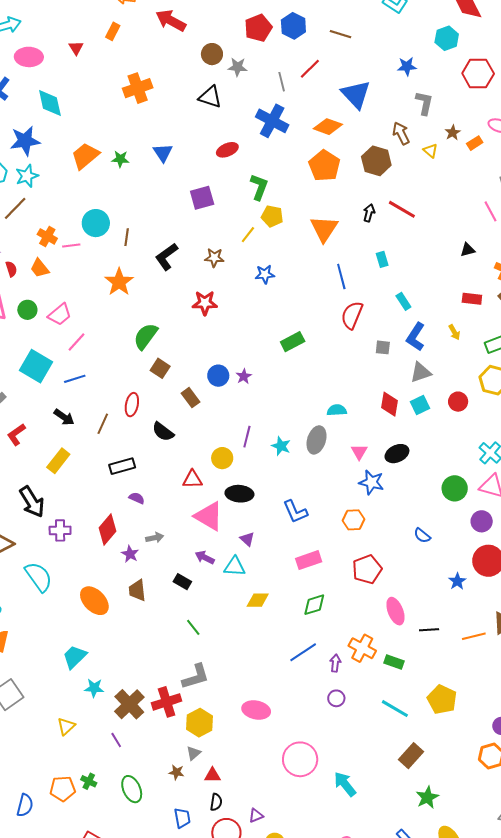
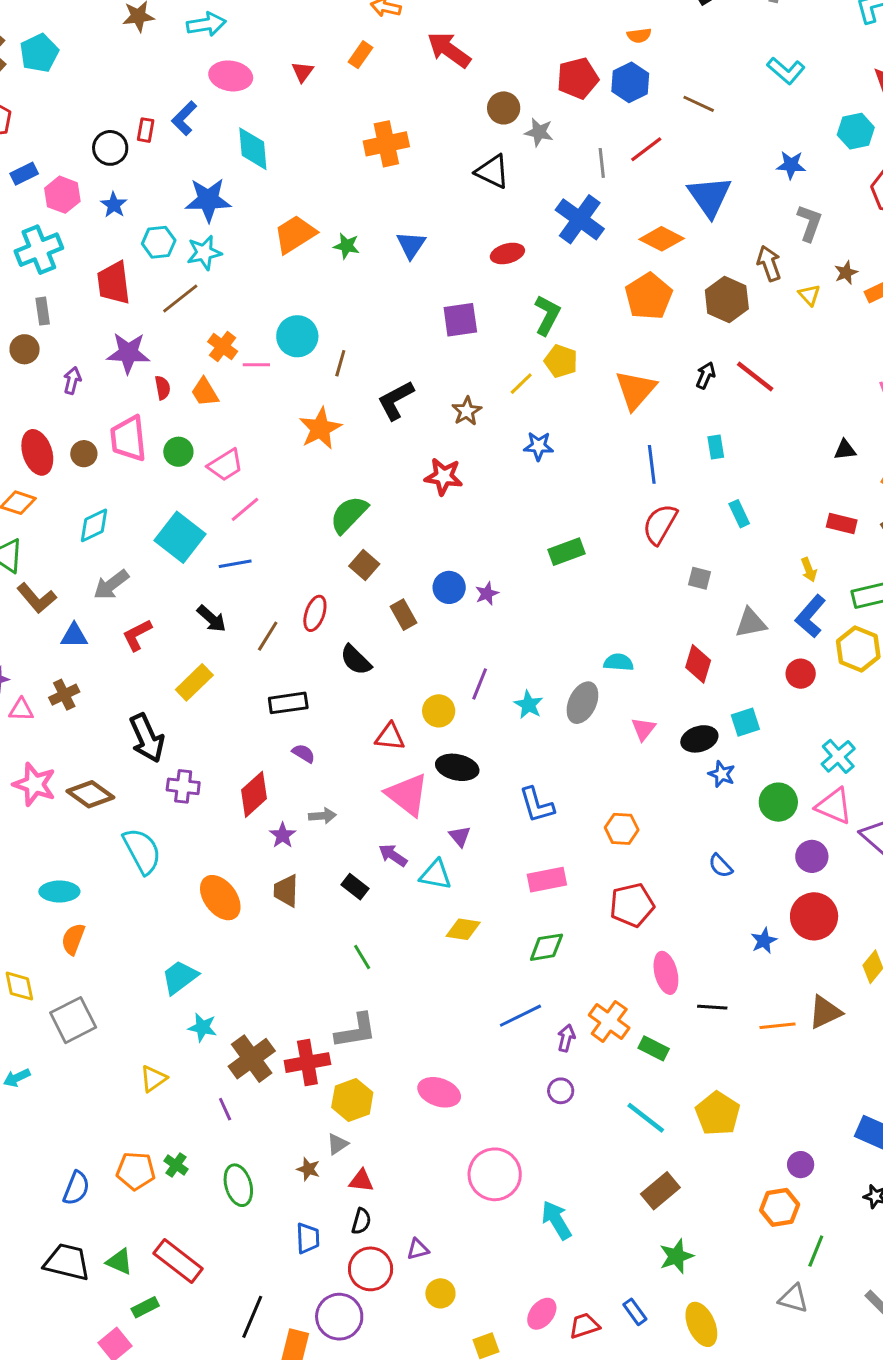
brown star: (214, 258) -> (467, 411), turned 30
blue L-shape: (416, 337) -> (811, 616), moved
cyan square: (420, 405) -> (745, 722), moved
blue star: (371, 482) -> (722, 774), moved, size x0.7

